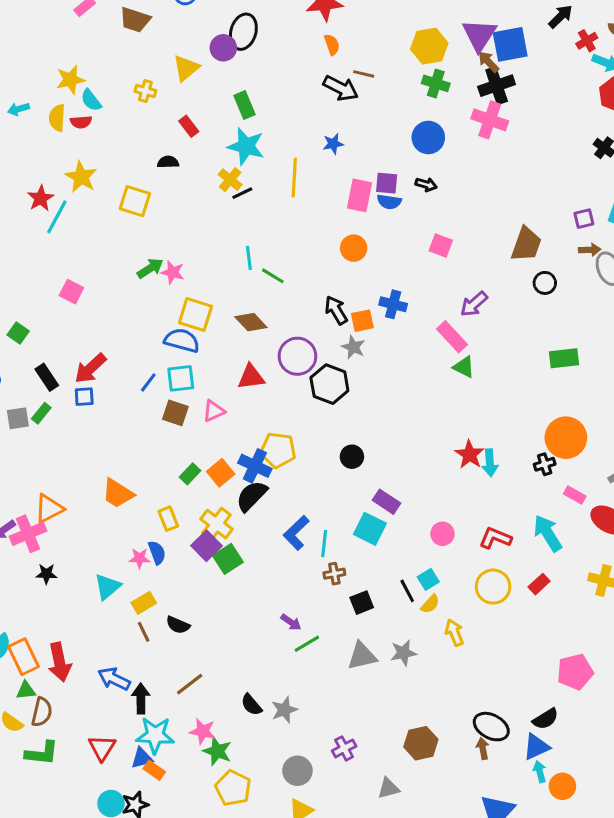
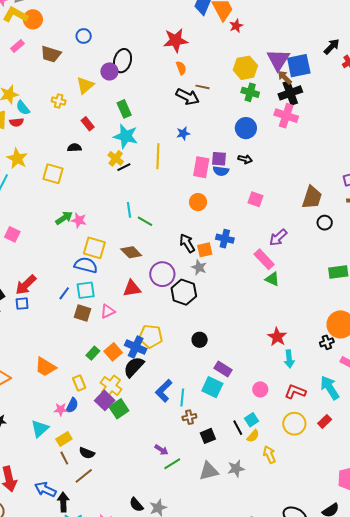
cyan arrow: (490, 463) -> (289, 359), moved
blue semicircle: (157, 553) -> (72, 405), turned 49
brown line: (190, 684) -> (84, 476), moved

